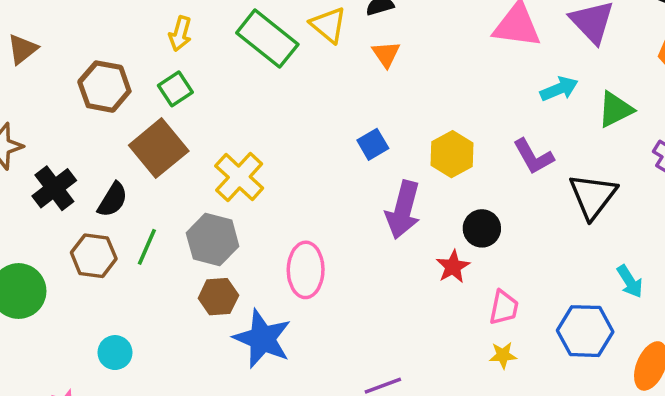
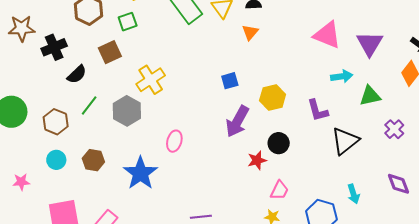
brown square: (159, 148) -> (110, 52), size x0.7
black cross: (54, 188) -> (54, 47), moved
brown hexagon: (94, 256) -> (56, 122), moved
pink ellipse: (306, 270) -> (174, 141), size x0.7
brown hexagon: (218, 297) -> (93, 160), moved

